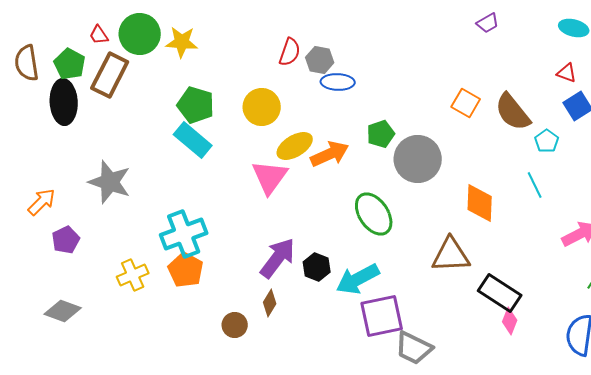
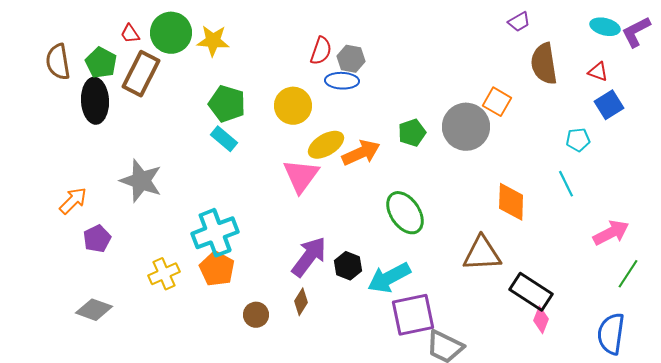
blue ellipse: (338, 82) -> (342, 81), moved
brown semicircle: (513, 112) -> (544, 64), moved, turned 30
cyan rectangle: (193, 140) -> (224, 139), size x0.7
cyan pentagon: (547, 141) -> (578, 140), turned 30
gray circle: (418, 159) -> (466, 127), moved
brown circle: (235, 325) -> (256, 315), moved

